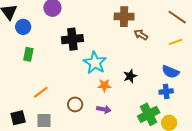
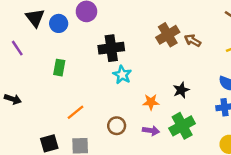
brown cross: (124, 17) -> (168, 35), moved, turned -30
blue circle: (23, 27) -> (59, 23), moved
cyan star: (95, 63) -> (122, 75), moved, size x0.7
green cross: (149, 114) -> (182, 126), moved

